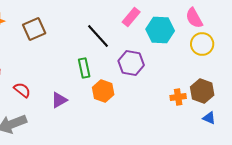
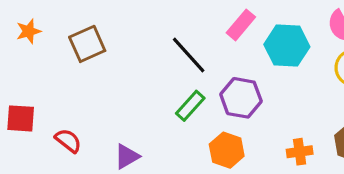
green rectangle: (84, 68) -> (190, 106), moved, turned 54
orange hexagon: (103, 91) -> (227, 150), moved
orange cross: (178, 97) -> (300, 152), moved

